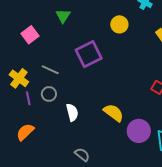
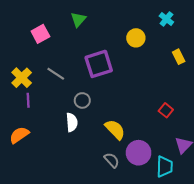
gray circle: (49, 94) -> (82, 100), moved
gray semicircle: (82, 155) -> (112, 160), moved

